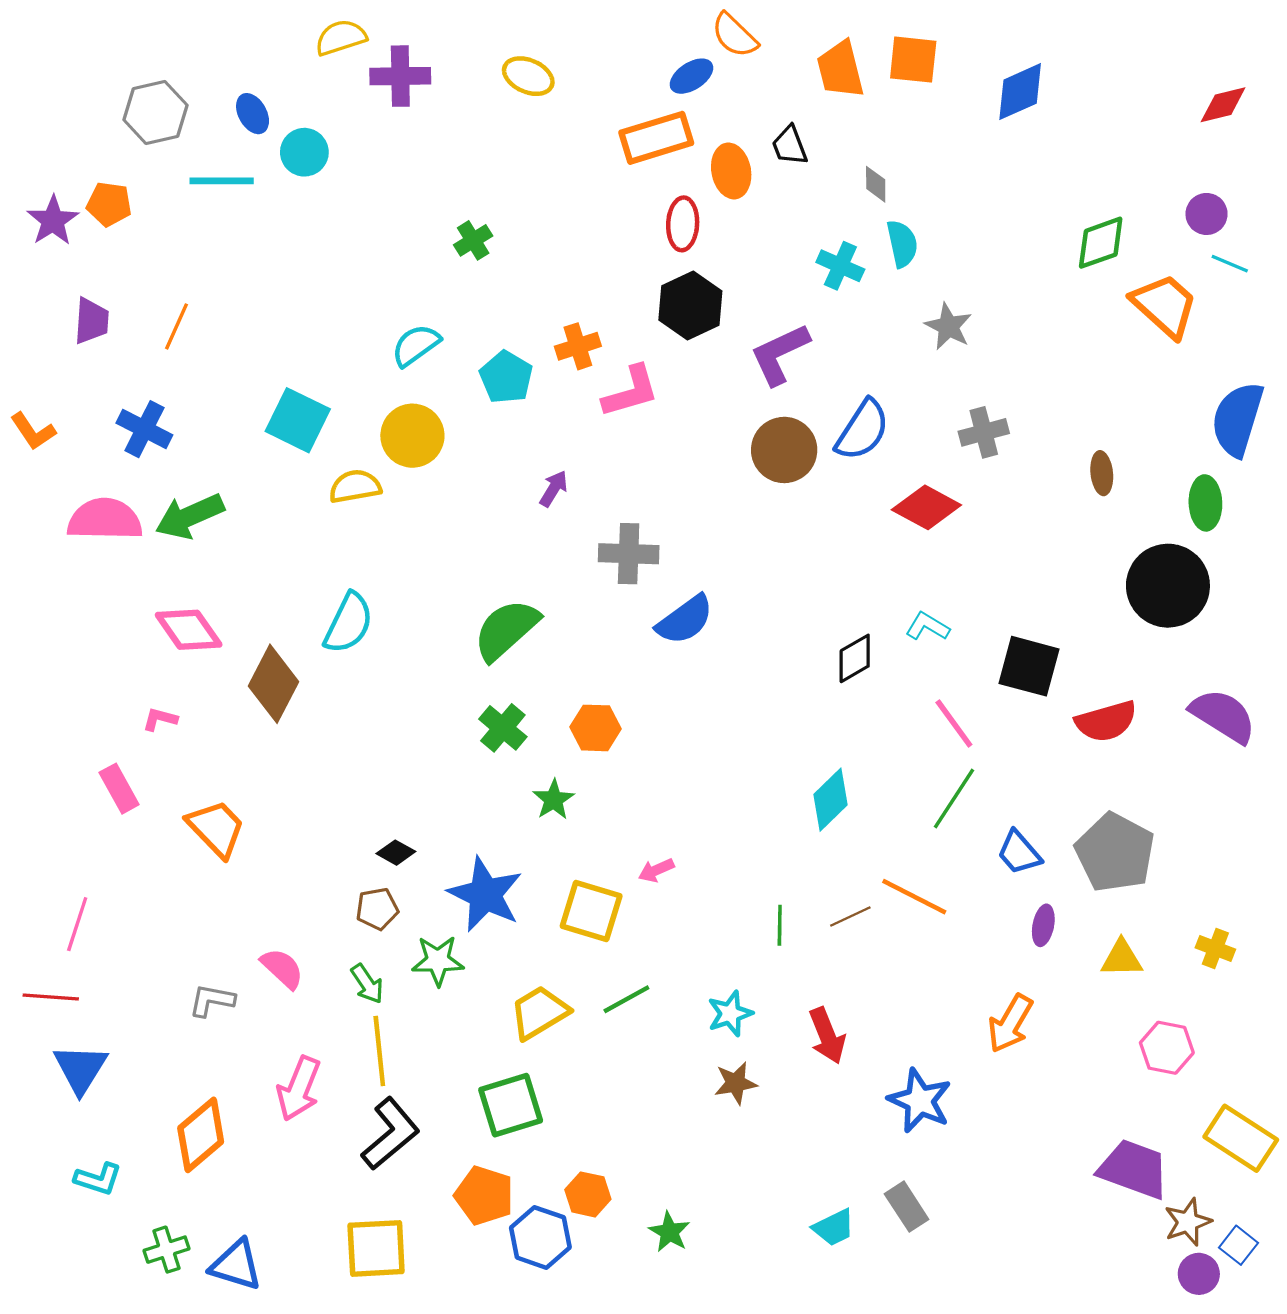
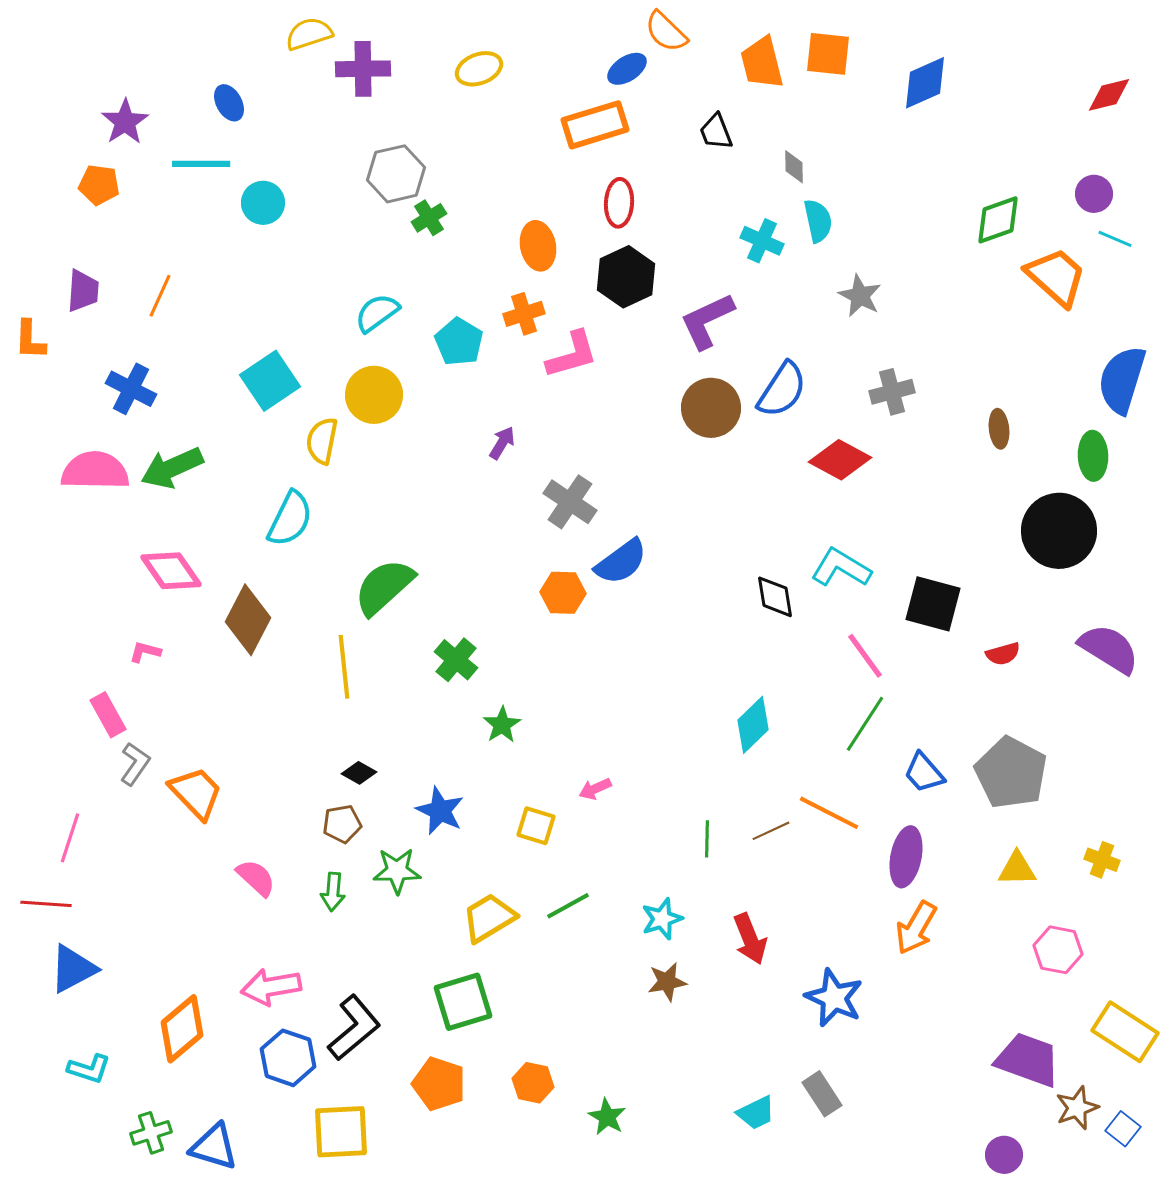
yellow ellipse: (528, 76) -> (479, 69), turned -45
gray hexagon: (155, 112) -> (396, 174), moved
cyan circle: (304, 152) -> (263, 203), moved
orange ellipse: (731, 171) -> (538, 246), moved
purple star: (53, 221) -> (125, 122), moved
cyan square: (298, 420) -> (270, 381), turned 30
orange L-shape: (33, 431) -> (30, 340), moved, turned 36
yellow semicircle: (355, 486) -> (322, 441), turned -69
gray cross: (629, 554) -> (570, 502), turned 32
cyan semicircle: (348, 623) -> (290, 519), moved
cyan L-shape: (927, 626) -> (841, 568), size x1.5
green semicircle: (506, 630) -> (384, 587), moved
black diamond: (855, 658) -> (775, 597), turned -69
red semicircle: (1106, 721) -> (1003, 654), size x0.6
orange hexagon: (596, 728) -> (563, 593), moved
orange trapezoid: (216, 828) -> (196, 793), moved
blue star: (485, 894) -> (440, 811), size x0.7
yellow square: (591, 911) -> (536, 826), size x0.7
purple ellipse: (1043, 925) -> (906, 857), moved, size x1.6
green arrow: (367, 984) -> (333, 892), turned 39
gray L-shape: (212, 1000) -> (135, 764), moved, turned 114
yellow line: (379, 1051) -> (344, 667), moved
blue triangle: (80, 1069) -> (73, 969), turned 30
pink arrow: (299, 1089) -> (271, 987), turned 58
blue hexagon: (540, 1237) -> (288, 1058), moved
purple circle: (1199, 1274) -> (1004, 1155), moved

